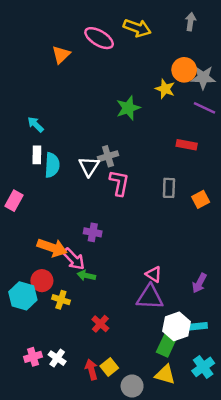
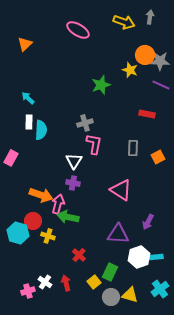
yellow arrow: (137, 28) -> (124, 22), moved
orange triangle: (61, 55) -> (25, 44), moved
white triangle: (89, 166) -> (74, 161), moved
pink arrow: (74, 259) -> (58, 204), turned -120
pink triangle: (154, 274) -> (121, 190), moved, size x1.6
green arrow: (86, 276) -> (68, 217), size x1.5
purple arrow: (199, 283) -> (148, 222), moved
green rectangle: (166, 345) -> (110, 272), moved
pink cross: (33, 357) -> (28, 291), moved
yellow square: (109, 367) -> (94, 282), moved
red arrow: (91, 370) -> (66, 283), moved
gray circle: (132, 386) -> (111, 297), moved

